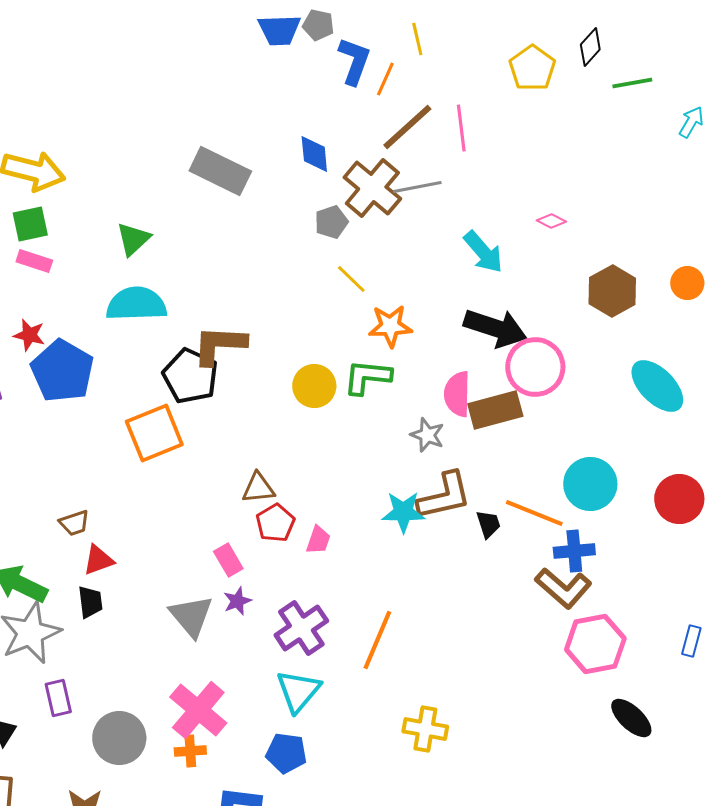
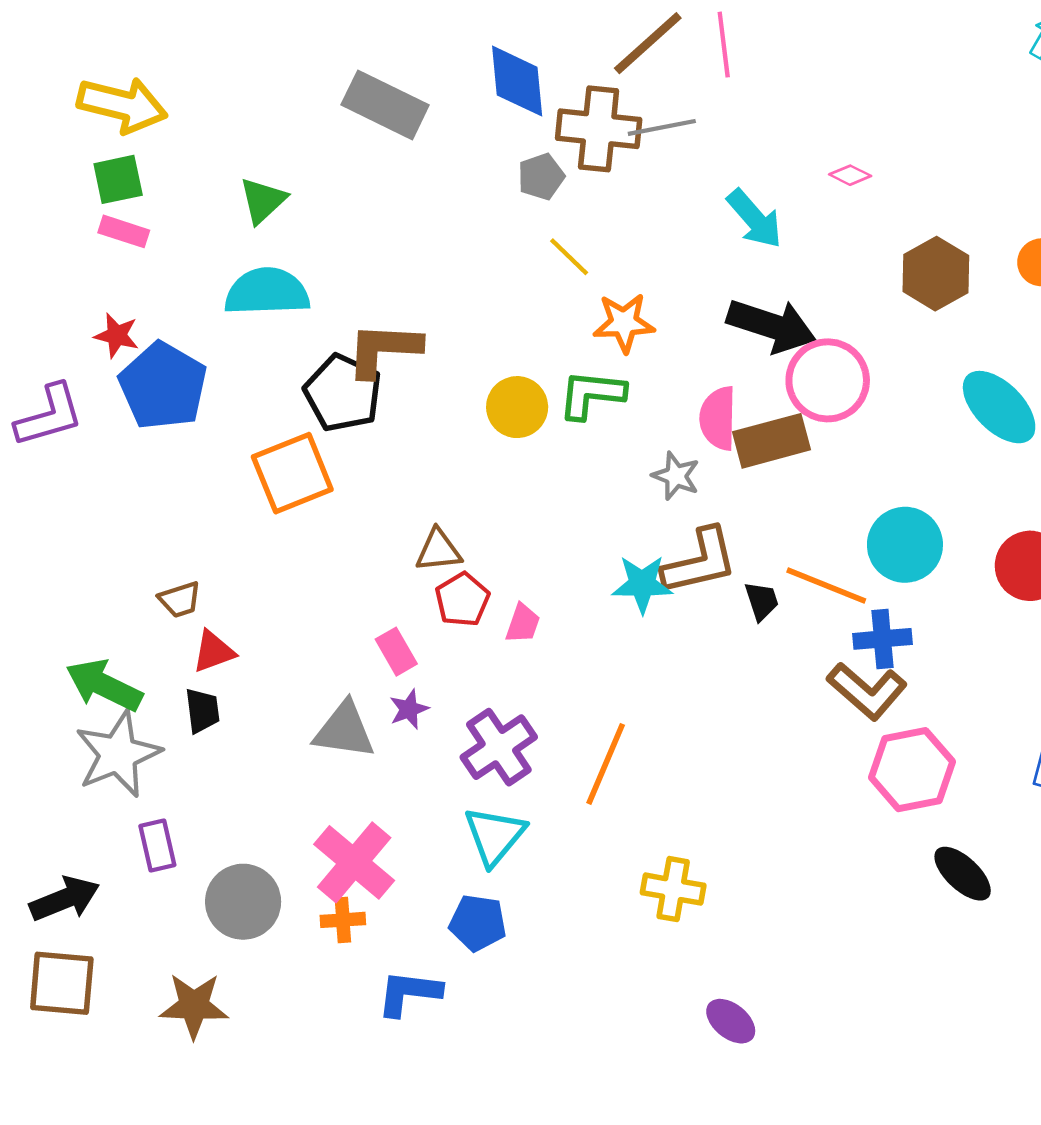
blue diamond: (314, 154) -> (517, 81), size x1.4
brown cross: (372, 188) -> (599, 129), turned -34
gray triangle: (191, 616) -> (344, 730), turned -42

